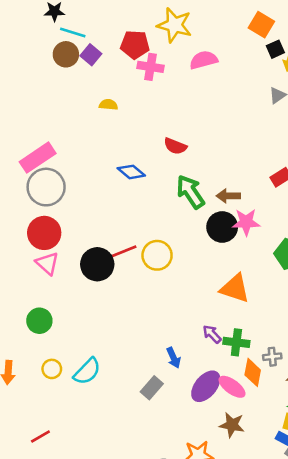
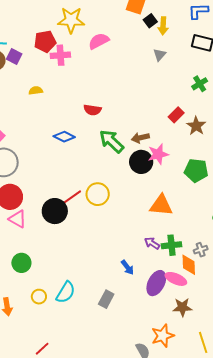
gray rectangle: (152, 388) -> (106, 299), moved

